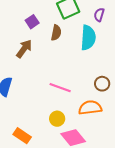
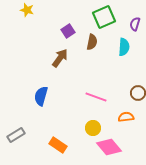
cyan semicircle: (88, 38) -> (124, 47), size x0.7
orange semicircle: (90, 108) -> (126, 117), size x0.7

